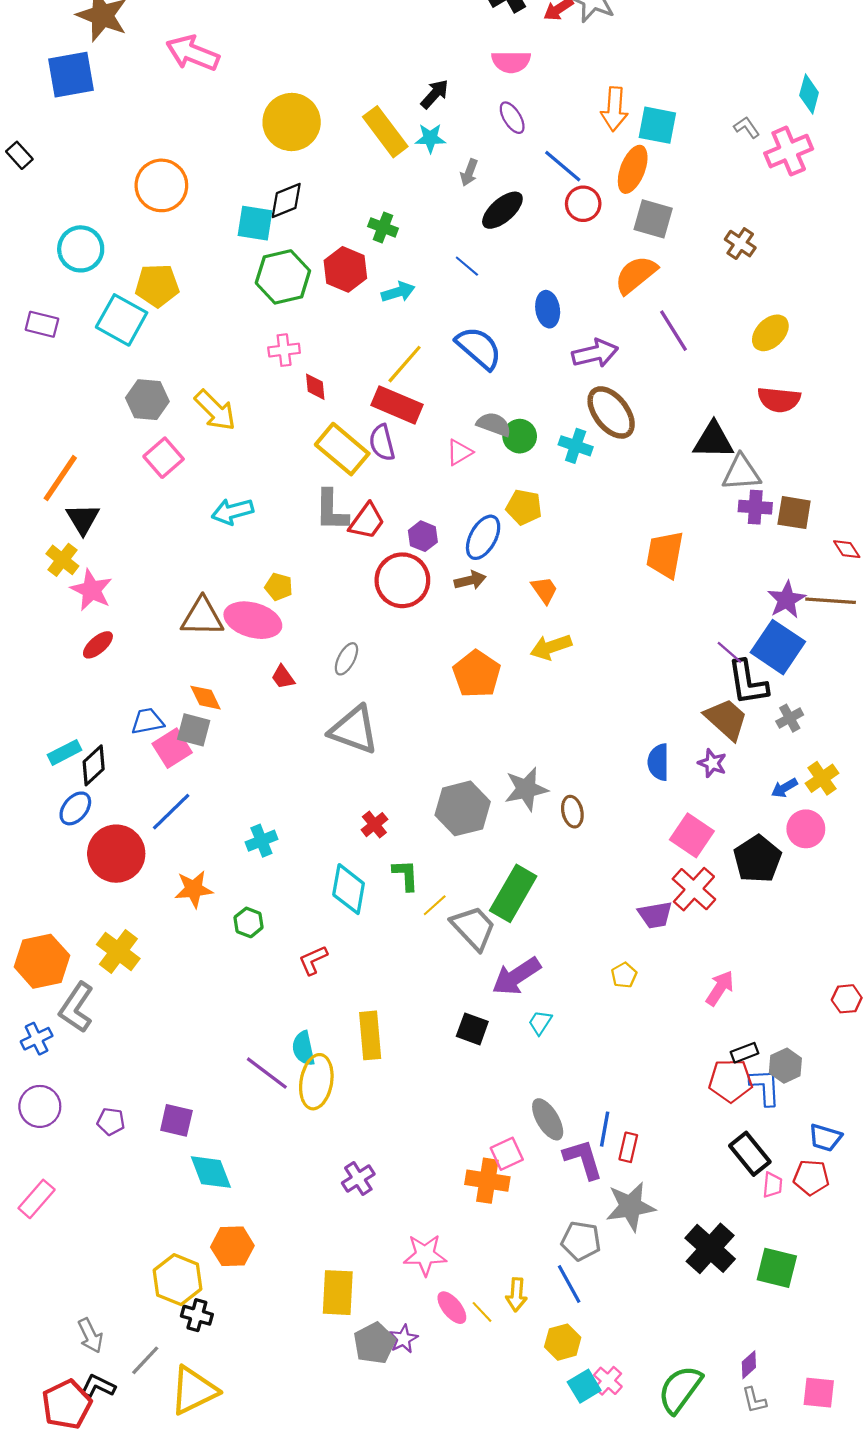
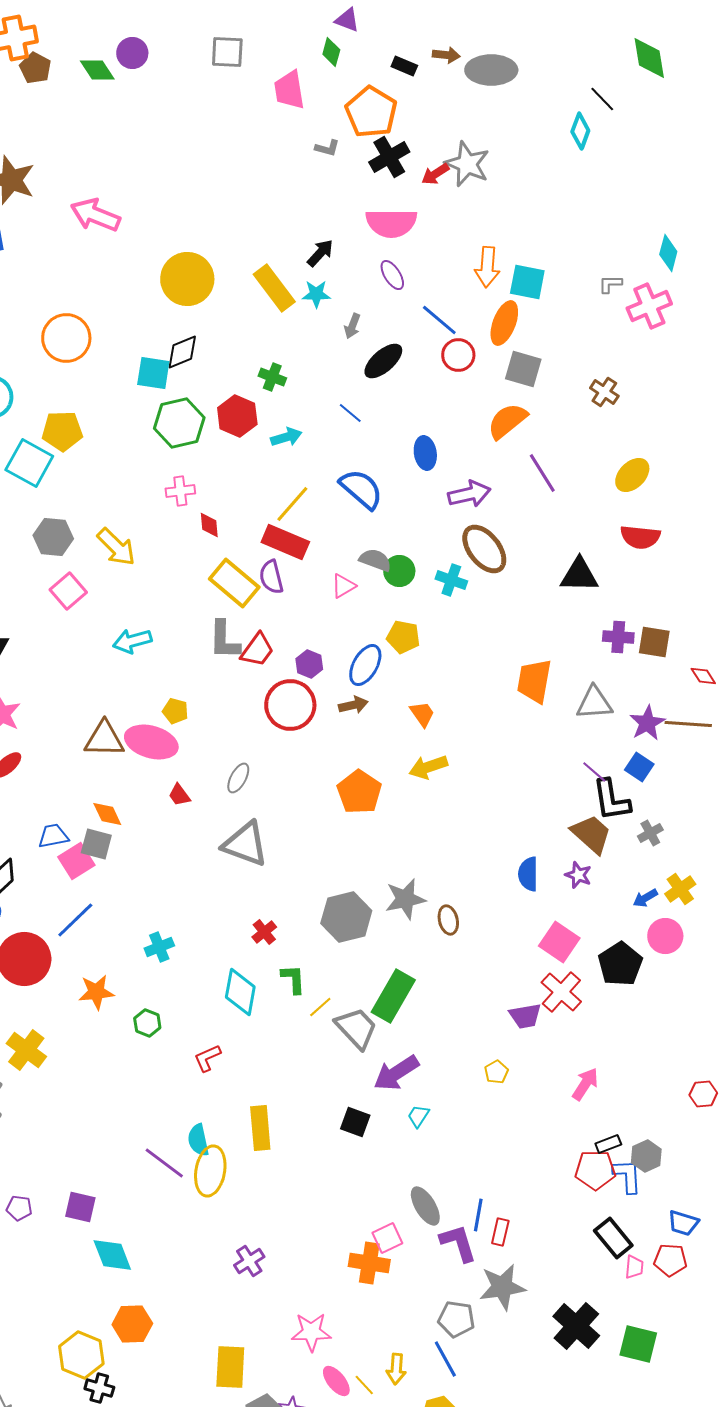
pink semicircle: (511, 62) -> (391, 223), size x1.4
gray L-shape: (747, 127) -> (610, 284), turned -55
gray triangle: (741, 473) -> (594, 703), moved
blue square: (778, 647) -> (639, 767), size x0.6

